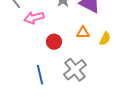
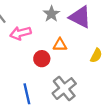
orange triangle: (83, 33) -> (60, 45), moved

